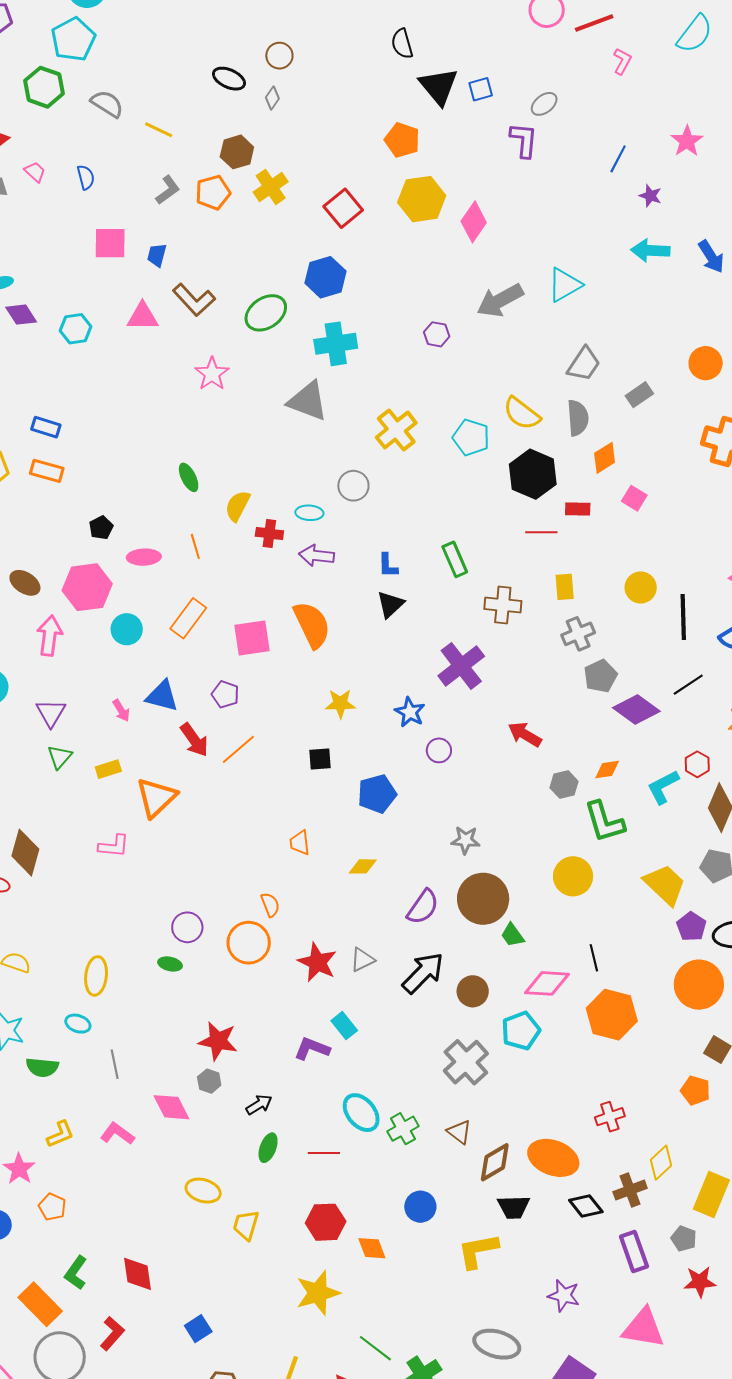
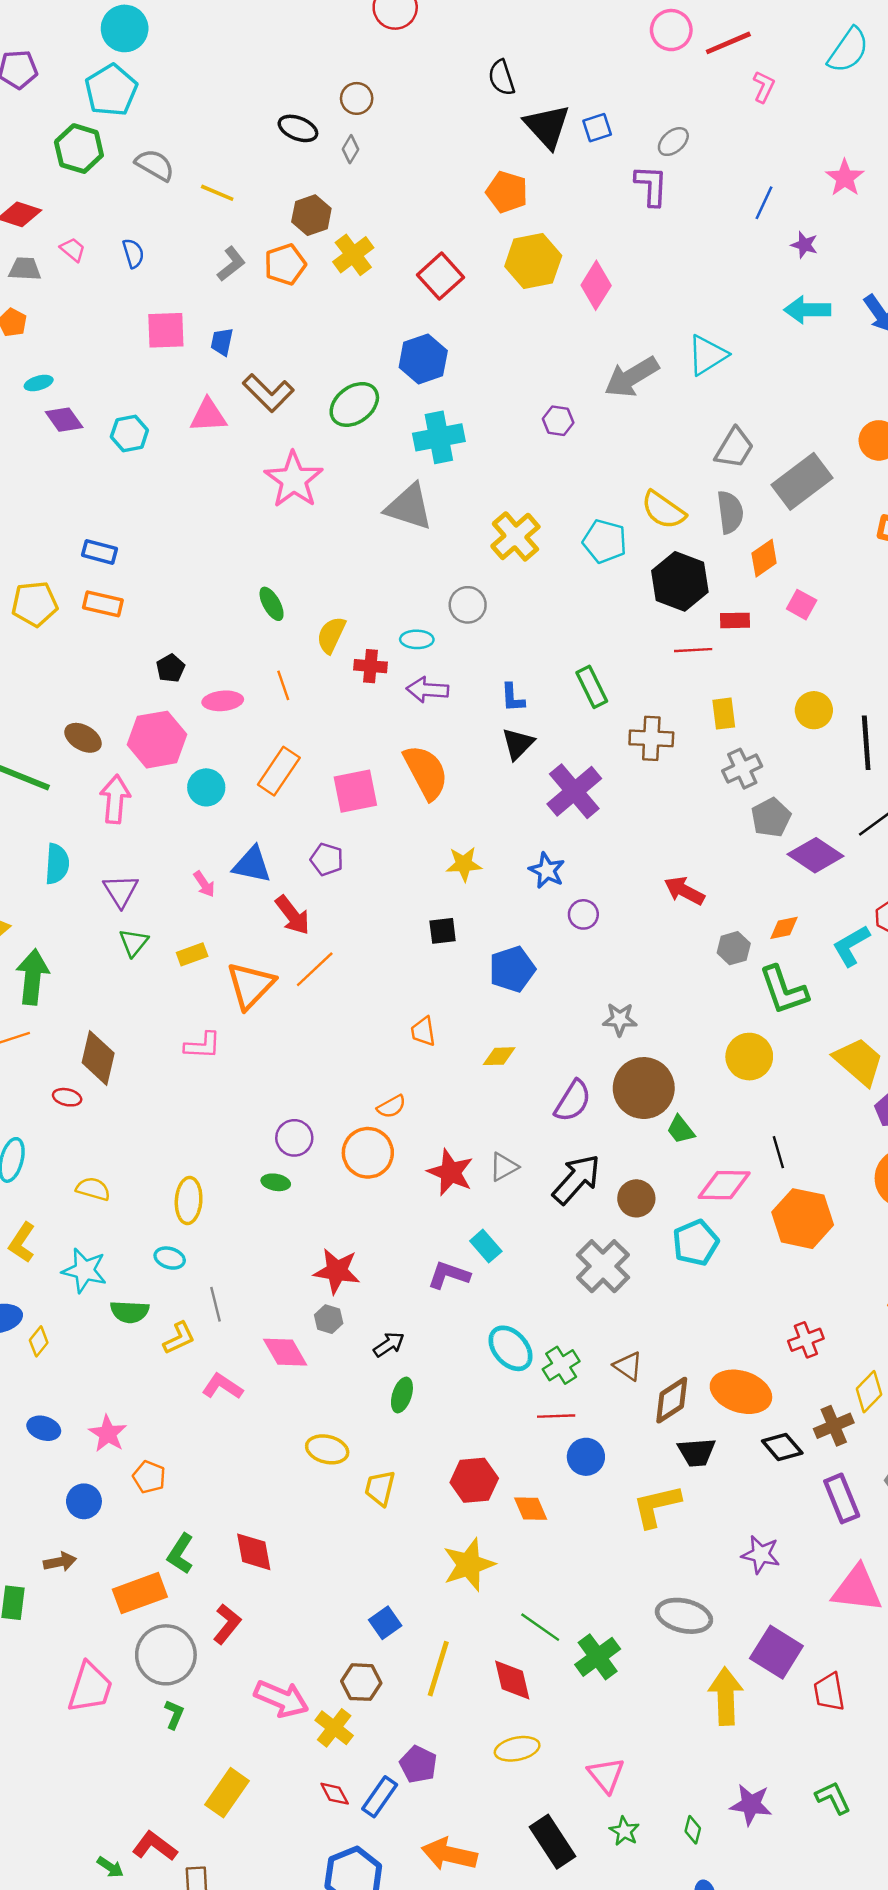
pink star: (212, 374) -> (294, 480), size x1.4
gray rectangle: (639, 395) -> (802, 481), size x1.8
purple cross: (461, 666) -> (574, 791), moved
orange line: (238, 749) -> (315, 969), moved
orange semicircle: (270, 905) -> (391, 1107), turned 85
gray cross: (466, 1062) -> (603, 1266), moved
yellow L-shape: (60, 1134) -> (179, 1338), moved
red line: (324, 1153) -> (556, 1416), moved
orange rectangle: (40, 1304) -> (140, 1593), turned -63
blue square: (198, 1329) -> (385, 1623), moved

